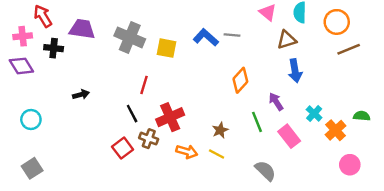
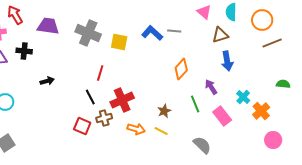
black cross: (54, 48) -> (24, 51), moved
green semicircle: (362, 116) -> (283, 84), moved
brown cross: (149, 139) -> (104, 118), turned -35
red square: (123, 148) -> (82, 126), turned -30

